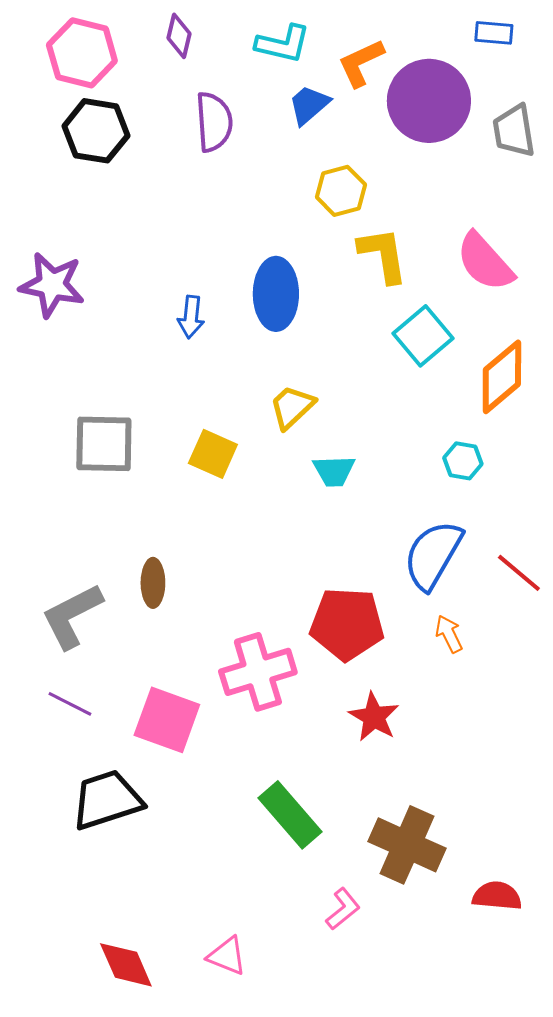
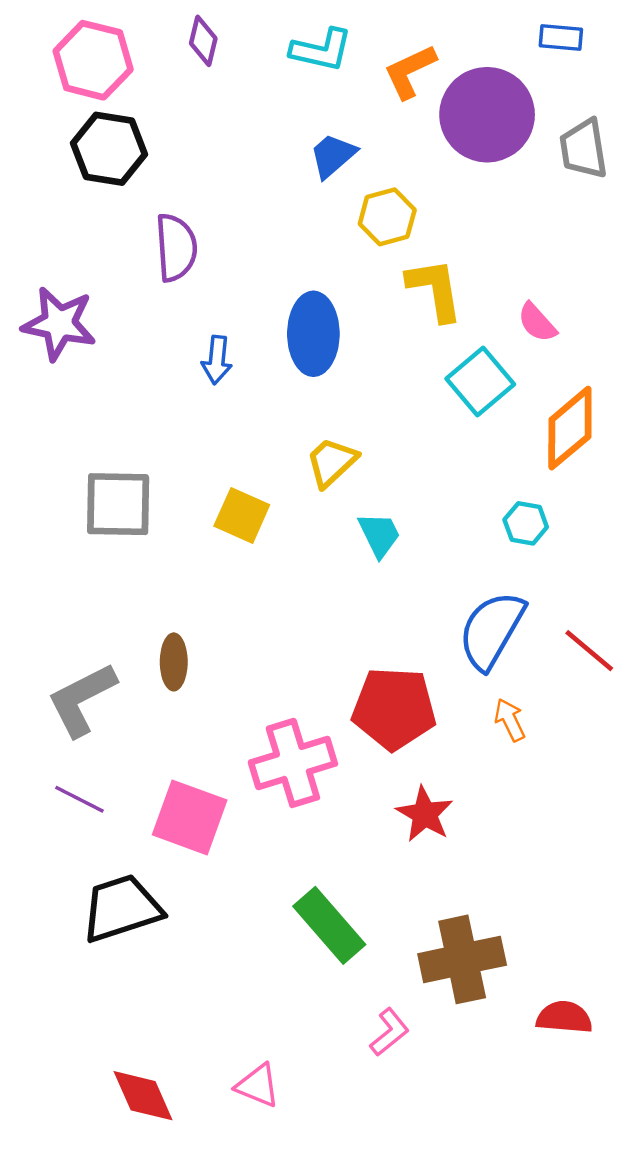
blue trapezoid: (309, 105) -> (333, 156), moved
purple semicircle: (214, 122) -> (176, 248), moved
pink semicircle: (485, 262) -> (537, 322), moved, size x0.6
cyan trapezoid: (334, 471) -> (379, 535), turned -114
brown cross: (407, 845) -> (462, 959), turned -36

